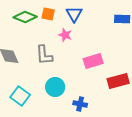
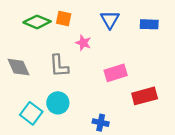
blue triangle: (74, 14) -> (110, 20), moved
cyan circle: (55, 87) -> (58, 103), moved

